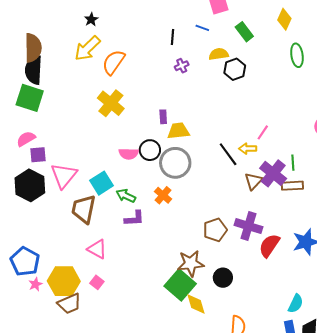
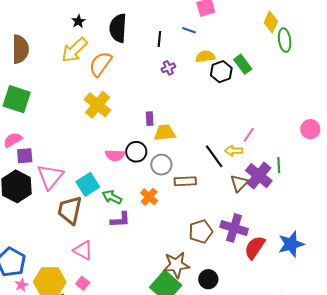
green rectangle: (244, 32) -> (243, 64), moved
green ellipse: (297, 55) -> (285, 40), moved
black semicircle: (34, 70) -> (118, 28), moved
gray circle: (175, 163) -> (161, 165), size x0.7
brown rectangle: (292, 186) -> (185, 181), moved

